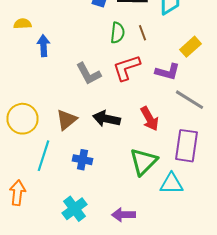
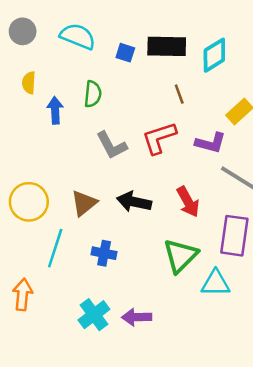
yellow semicircle: (22, 24) -> (29, 83), turned -84
green semicircle: (118, 33) -> (93, 94), moved
purple arrow: (124, 215) -> (137, 317), moved

